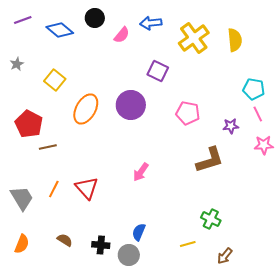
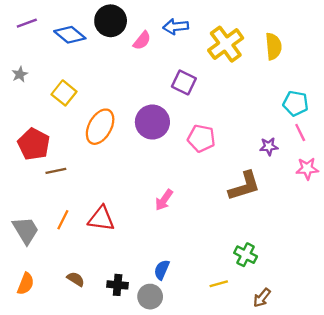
black circle: (95, 18) -> (111, 21), size x1.4
pink pentagon: (188, 113) -> (201, 138), moved
red triangle: (87, 188) -> (101, 219), turned -40

